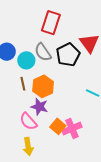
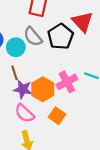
orange hexagon: (43, 86) -> (43, 89), moved
purple star: (39, 107) -> (23, 89), moved
pink cross: (72, 129) -> (67, 82), moved

